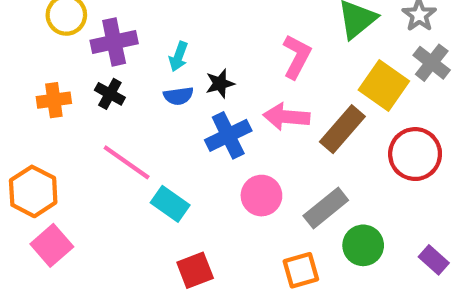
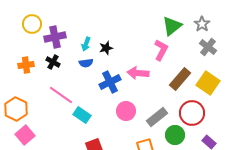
pink L-shape: (297, 56) -> (161, 50), moved
black star: (220, 83) -> (106, 48), moved
yellow square: (384, 86) -> (208, 83), moved
brown rectangle: (342, 129) -> (180, 79), moved
red circle: (415, 154) -> (192, 113), moved

